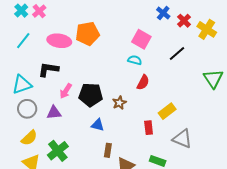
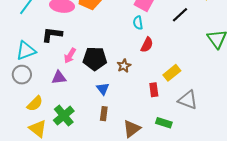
cyan semicircle: (135, 60) -> (138, 23), turned -112
gray circle: (27, 109) -> (22, 75), moved
blue triangle: (98, 125) -> (103, 89), turned 40
brown rectangle: (108, 150) -> (104, 114), moved

